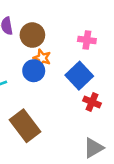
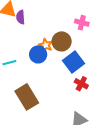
brown circle: (32, 35) -> (62, 41), moved
pink cross: (87, 40) -> (82, 23), moved

